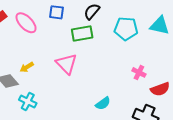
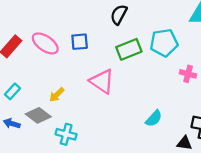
blue square: (56, 12) -> (80, 42), moved
cyan pentagon: (126, 29) -> (164, 43), moved
green rectangle: (82, 33) -> (129, 49), moved

